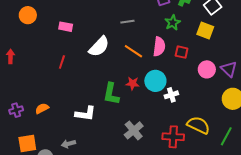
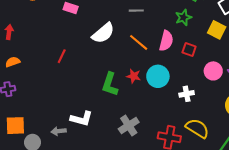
red line: (62, 62) -> (62, 56), moved
white cross: (171, 95) -> (187, 94), moved
orange semicircle: (42, 108) -> (13, 62), moved
white L-shape: (85, 114) -> (81, 119), moved

